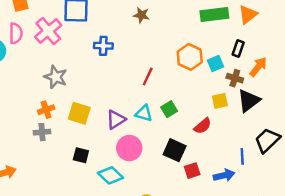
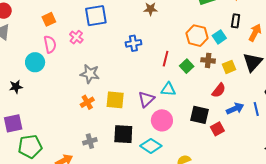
pink cross: (48, 31) -> (76, 37), size x0.6
blue cross: (103, 46) -> (133, 43), moved
brown cross: (235, 78) -> (208, 60), moved
green square: (169, 109) -> (187, 66), moved
gray cross: (42, 132) -> (90, 141), moved
black square: (81, 155) -> (123, 134), size x1.5
blue arrow: (224, 175) -> (235, 109), moved

